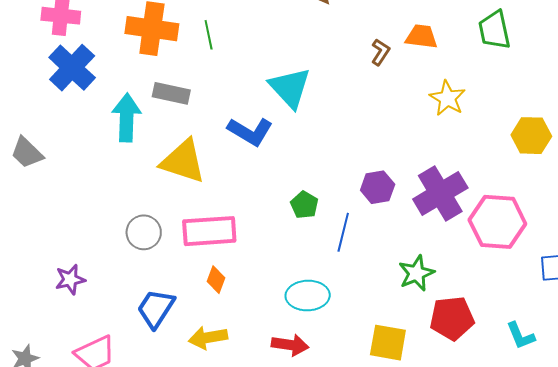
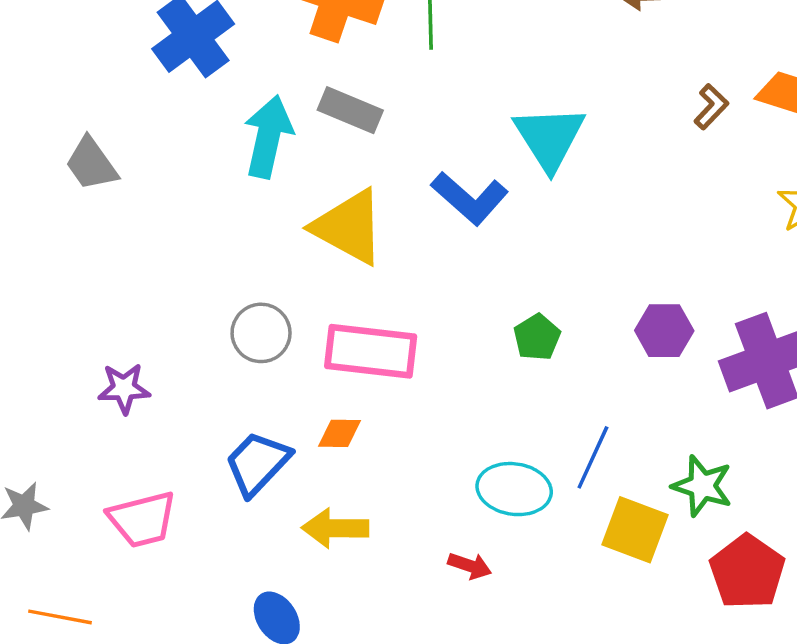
blue line: (343, 232) -> (593, 457), moved
green star: (416, 273) -> (702, 486), turned 30
orange diamond: (216, 280) -> (340, 433), moved, turned 60
red pentagon: (452, 318) -> (747, 572), turned 30
yellow square: (388, 343) -> (635, 530), moved
red arrow: (290, 345) -> (470, 566), size x0.7

